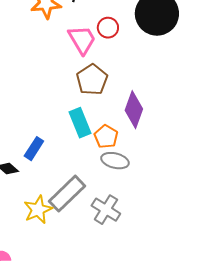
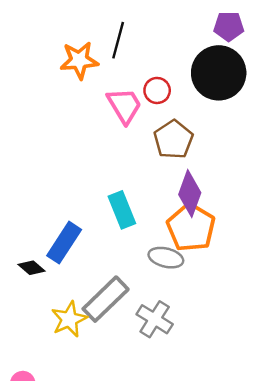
brown pentagon: (92, 80) -> (173, 139), moved
orange pentagon: (106, 137) -> (191, 227), moved, size x1.6
blue rectangle: (34, 149) -> (64, 243), size x1.4

